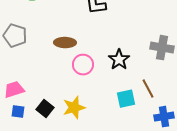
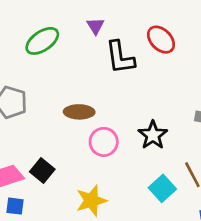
cyan square: (126, 99) -> (162, 188), turned -30
black square: (45, 109) -> (42, 171), moved

